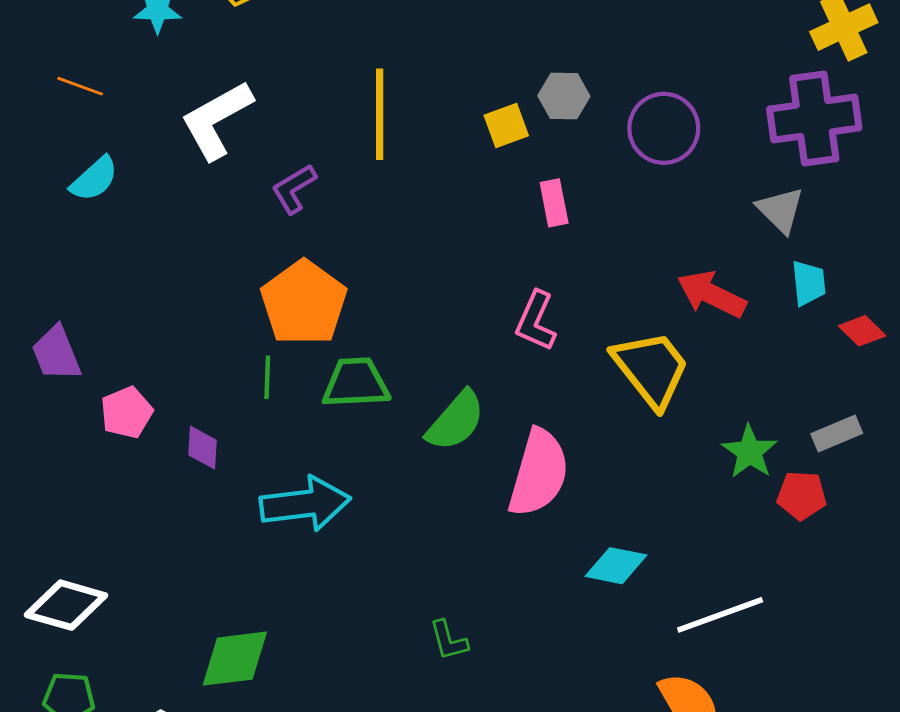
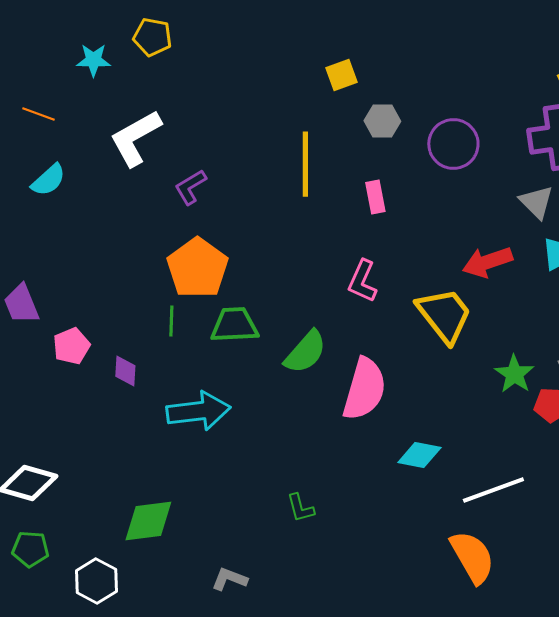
yellow line: (380, 114) -> (305, 164), moved
yellow square: (506, 126) -> (341, 75), moved
red arrow: (712, 294) -> (487, 262), turned -45

